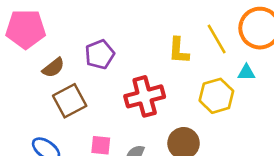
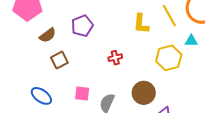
red cross: (145, 96) -> (115, 58), size x0.5
brown square: (70, 101) -> (59, 60), size x0.7

